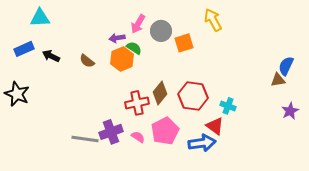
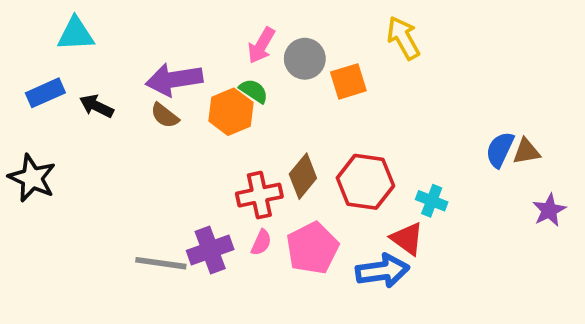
purple arrow: (117, 38) -> (174, 80), moved, size x1.8
blue semicircle: (286, 66) -> (500, 150), moved
pink semicircle: (138, 137) -> (261, 242), moved, turned 80

